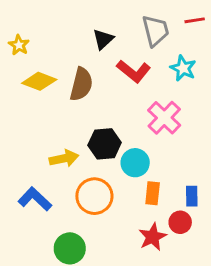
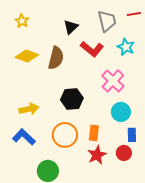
yellow star: (19, 45) -> (22, 21), moved
yellow arrow: (64, 158) -> (29, 109), moved
cyan circle: (135, 163) -> (121, 112), moved
orange rectangle: (153, 193) -> (94, 133), moved
red star: (153, 237) -> (97, 155), moved

